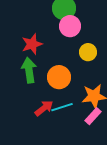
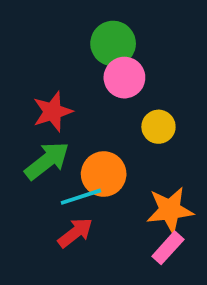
green arrow: (29, 70) -> (47, 161), turned 60
cyan line: (62, 107) -> (81, 197), moved

